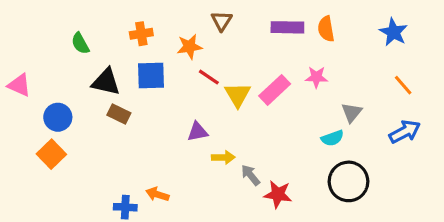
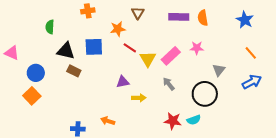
orange cross: (141, 34) -> (88, 11), moved
green semicircle: (80, 43) -> (50, 27), turned 32
cyan semicircle: (332, 138) -> (194, 120), moved
gray arrow: (251, 175) -> (169, 84), moved
black circle: (349, 181) -> (205, 94), moved
orange arrow: (157, 194) -> (108, 121), moved

